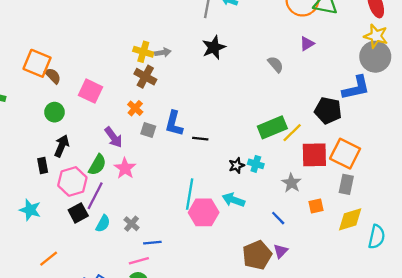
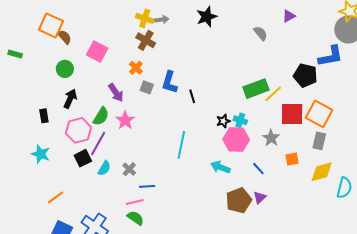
black line: (200, 139) -> (192, 96), turned 64
black rectangle: (43, 166) -> (44, 116), moved
cyan arrow: (233, 200) -> (220, 167), moved
pink hexagon: (204, 212) -> (236, 139), moved

